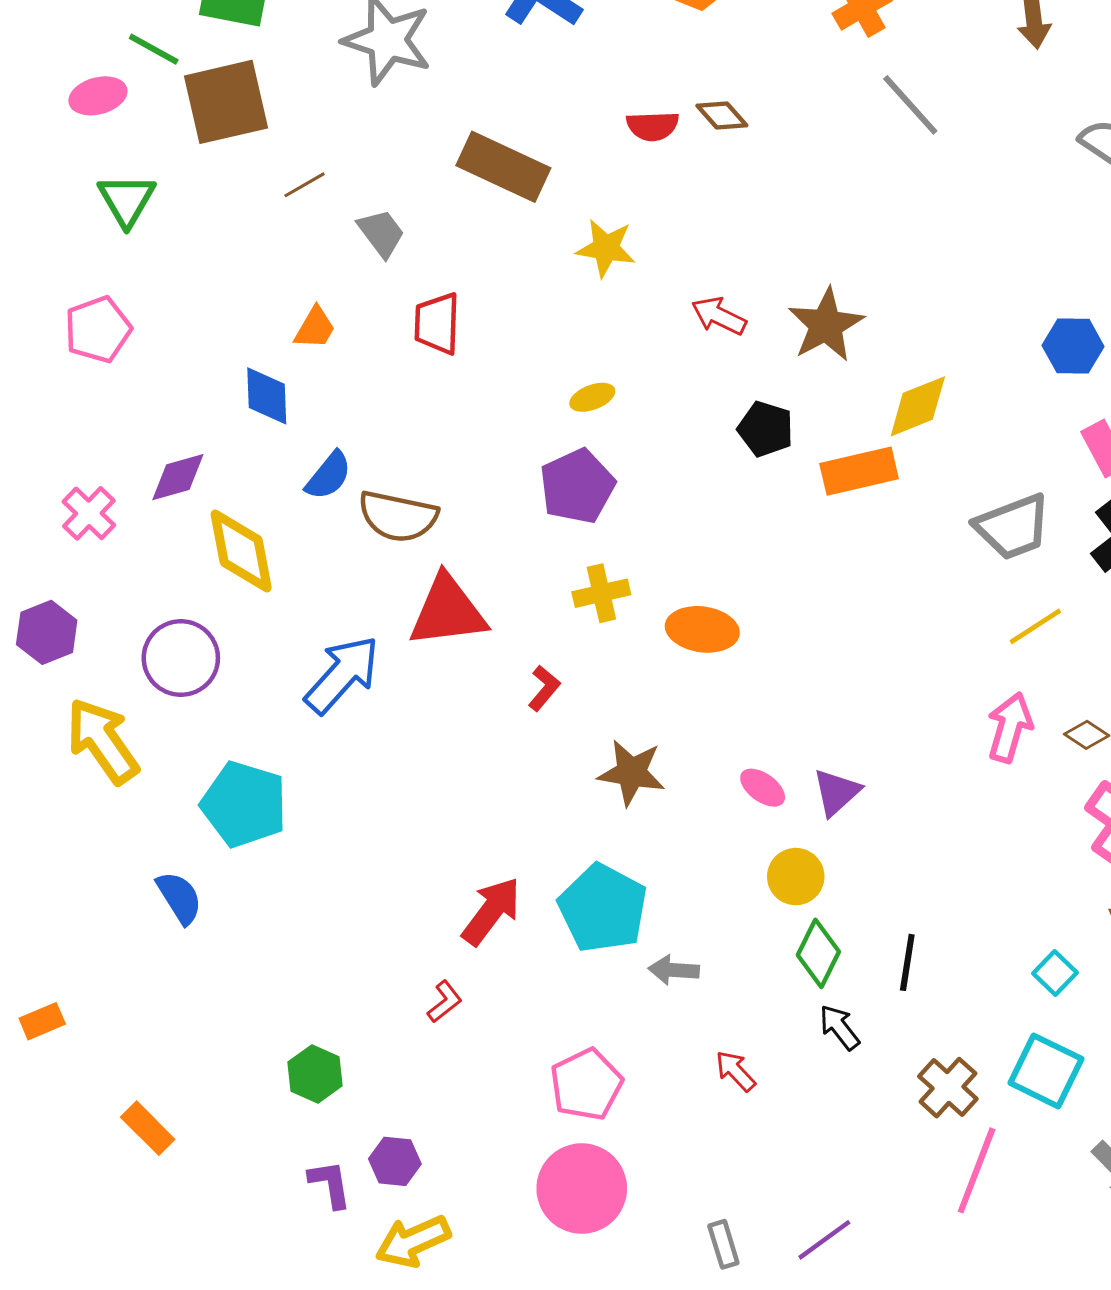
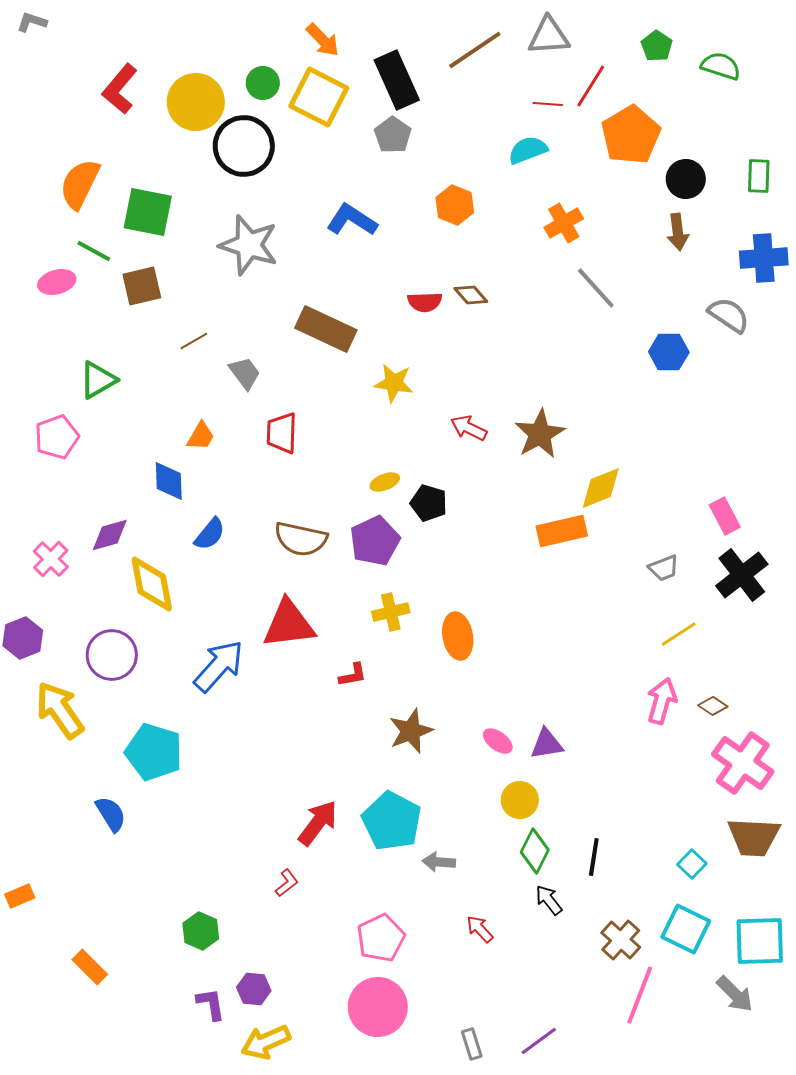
brown square: (226, 102) -> (142, 286), size x0.7
green triangle: (127, 200) -> (98, 380), moved, turned 30
blue hexagon: (1073, 346) -> (669, 352), moved
black pentagon: (766, 429) -> (429, 503), moved
brown semicircle: (398, 516) -> (301, 539), moved
gray trapezoid: (1013, 527) -> (664, 568), size x0.6
orange ellipse: (702, 629) -> (458, 636), turned 72
red L-shape: (544, 688) -> (353, 675), turned 40
brown star: (631, 773) -> (411, 731), turned -30
purple triangle: (836, 792) -> (547, 744), turned 33

